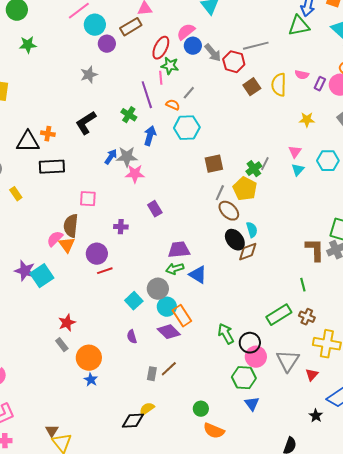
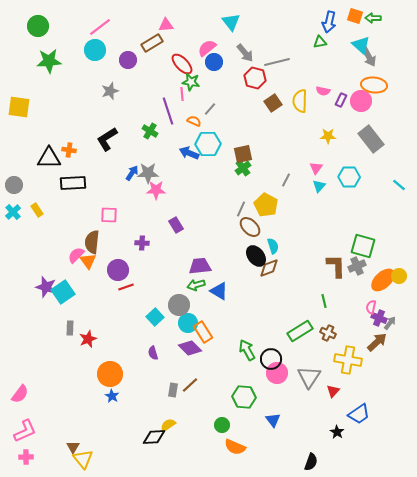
cyan circle: (95, 25) -> (95, 50), moved
green triangle: (299, 26) -> (320, 42), size x0.6
green star: (28, 45) -> (49, 61), size x1.4
red ellipse: (161, 48) -> (182, 64), turned -70
gray arrow: (213, 53) -> (245, 53), moved
blue arrow: (150, 136) -> (189, 153), moved, turned -84
brown square: (214, 164) -> (243, 154), moved
green cross: (254, 169) -> (243, 168), moved
gray rectangle: (62, 345) -> (70, 328), moved, turned 40
green hexagon: (244, 378) -> (244, 397), moved

